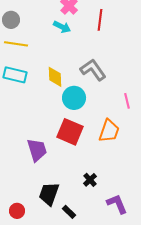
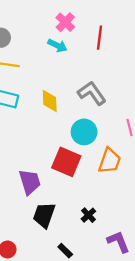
cyan circle: (74, 98) -> (84, 132), moved
black trapezoid: (49, 194) -> (44, 215), moved

